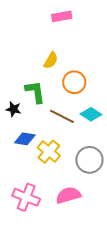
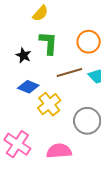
yellow semicircle: (51, 60) -> (40, 13), moved
brown line: (62, 116) -> (69, 72), turned -55

